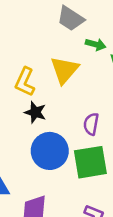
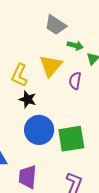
purple semicircle: (91, 124) -> (75, 81), moved

